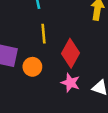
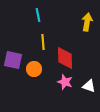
red diamond: (70, 53) -> (65, 58), turned -30

